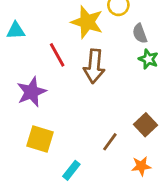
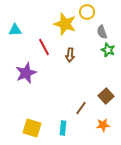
brown arrow: (94, 66) -> (70, 55), size x0.6
yellow square: (40, 139) -> (32, 128), moved
cyan rectangle: (71, 170) -> (63, 128), moved, turned -32

